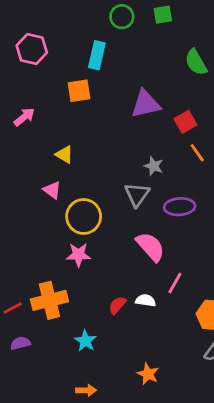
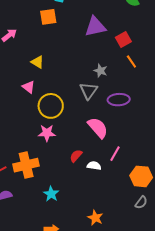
red semicircle: (117, 305) -> (76, 156), moved

